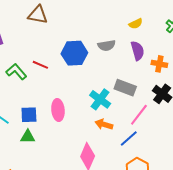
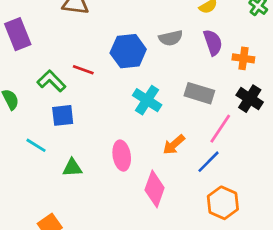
cyan cross: (100, 99) -> (147, 100), moved
pink ellipse: (58, 110) -> (122, 156), moved
blue square: (29, 115) -> (63, 115), moved
orange arrow: (104, 124) -> (174, 145), turned -54

